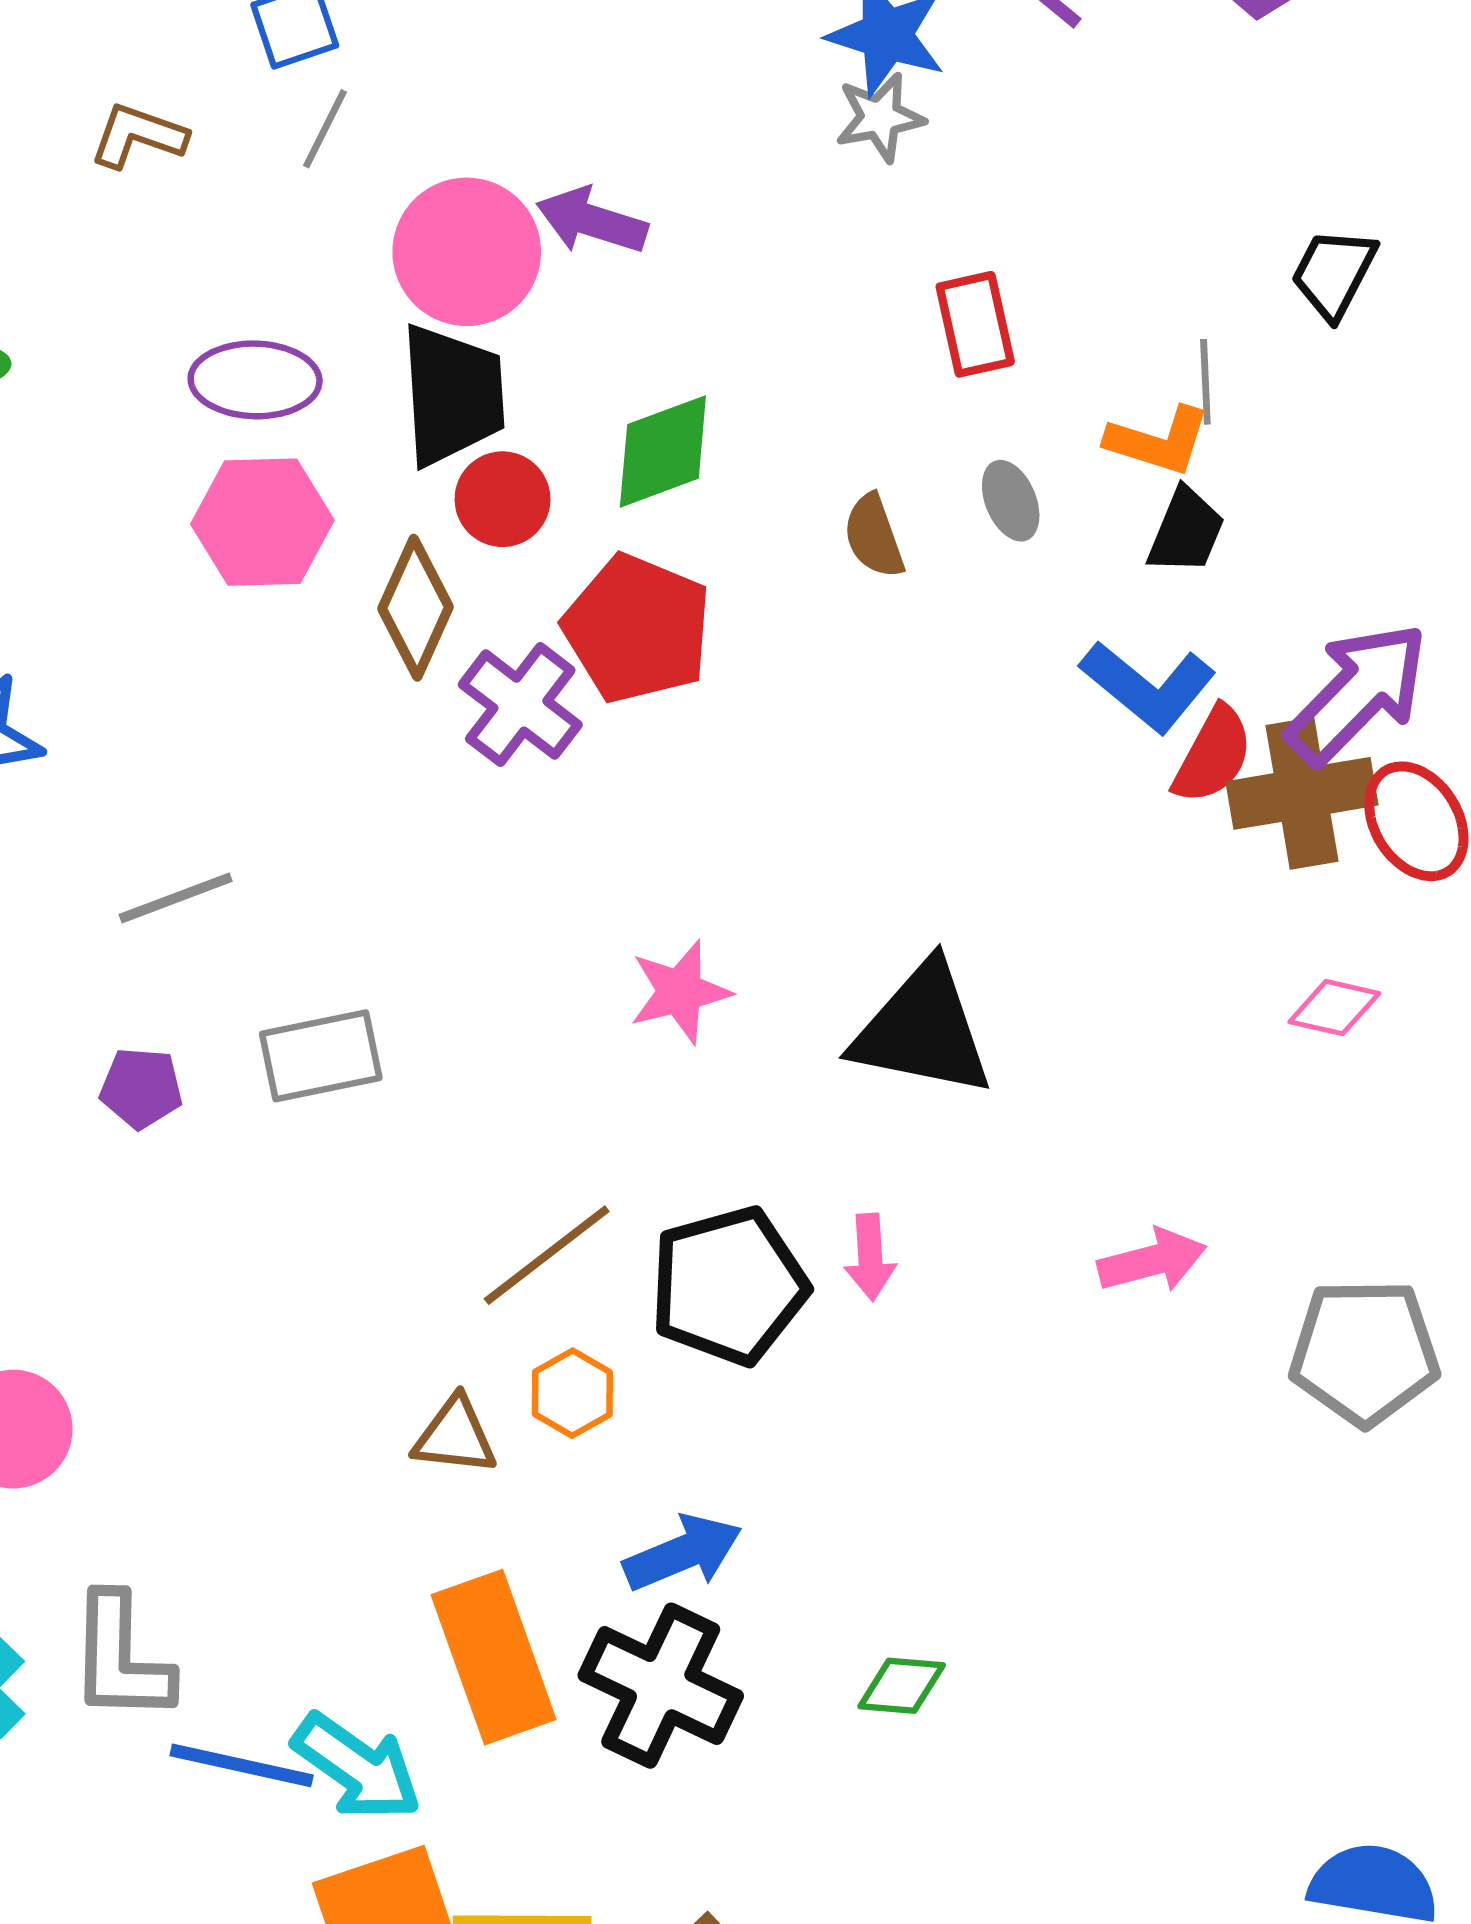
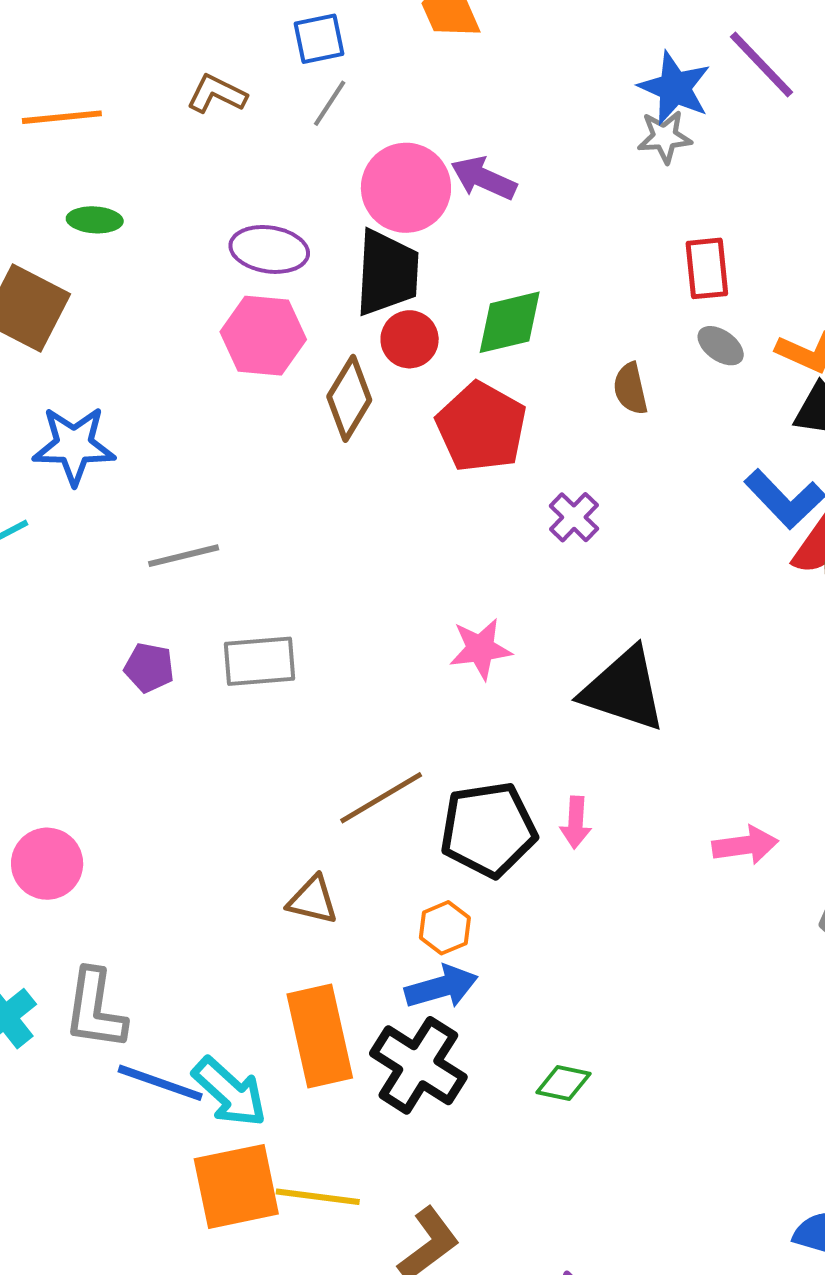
gray ellipse: (1011, 501) -> (721, 346), moved, turned -39
purple cross: (520, 705) -> (574, 517), moved, size x0.7
orange hexagon: (572, 1393) -> (445, 928), moved

